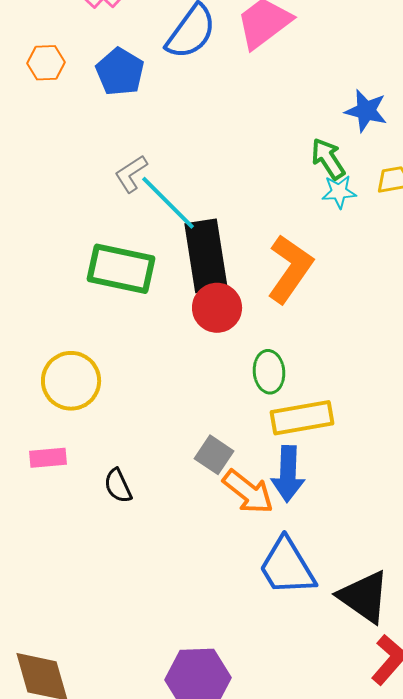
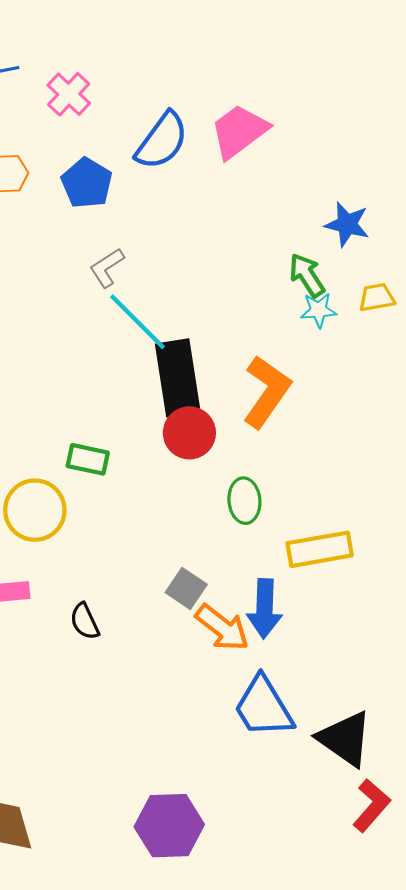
gray L-shape: (131, 174) -> (107, 268), moved
green rectangle: (121, 269) -> (88, 459), moved, size x0.6
yellow rectangle: (302, 418) -> (320, 549), moved

